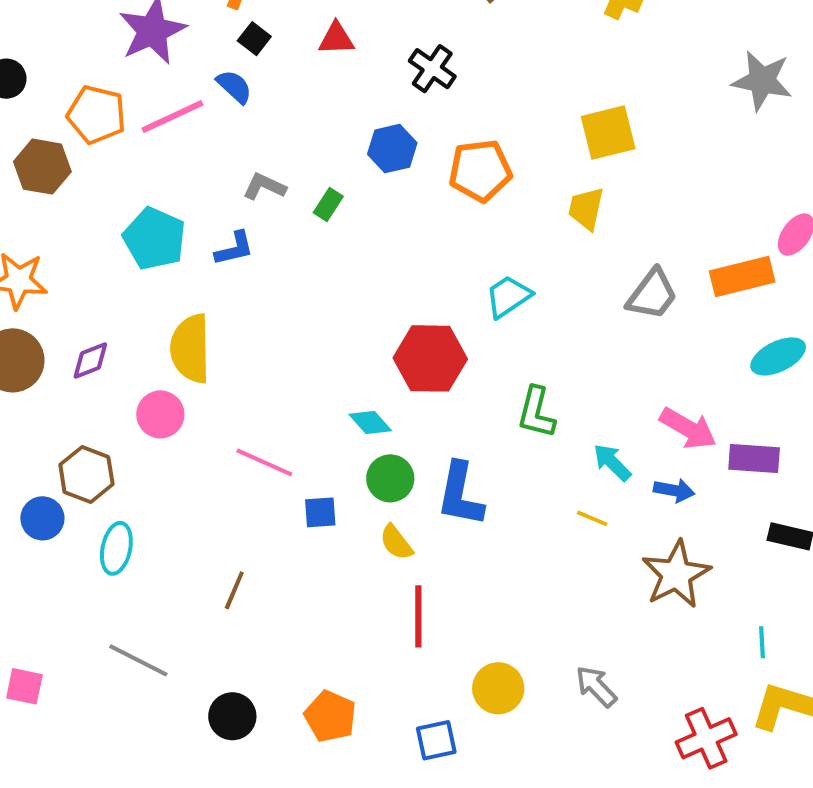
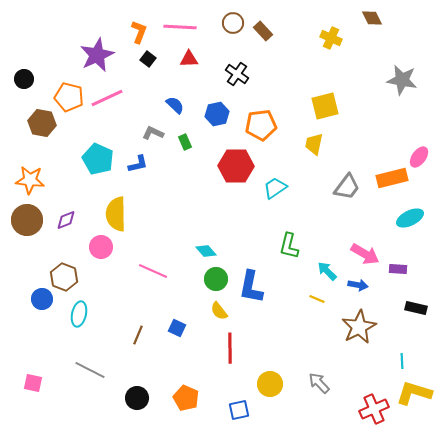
blue semicircle: (234, 87) -> (175, 105), moved
green rectangle: (328, 205) -> (185, 142), turned -56
red hexagon: (430, 358) -> (236, 166), moved
purple rectangle: (754, 458) -> (398, 269), size x0.7
blue square: (320, 512) -> (177, 328), moved, turned 30

